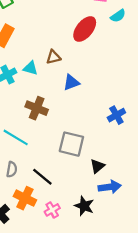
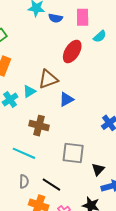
brown triangle: (53, 57) -> (48, 79), size x1.5
cyan triangle: (30, 68) -> (29, 91), turned -40

